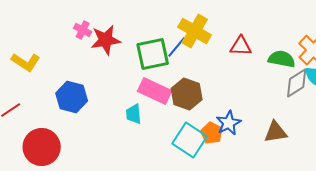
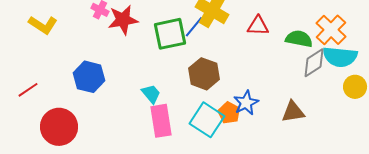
yellow L-shape: (26, 62) -> (43, 25), moved
pink rectangle: (155, 91) -> (161, 121), moved, turned 56
cyan trapezoid: (134, 114) -> (151, 94), turned 145

